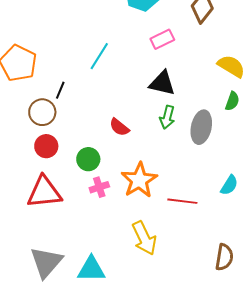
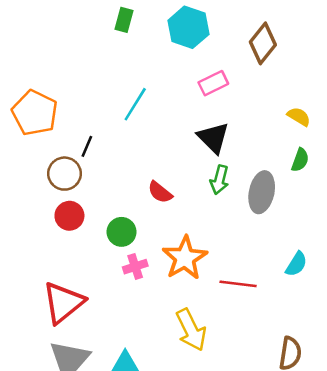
yellow semicircle: (231, 66) -> (299, 117), size x0.7
black triangle: (162, 83) -> (213, 138), turned 32
red triangle: (44, 192) -> (63, 303), moved, turned -33

